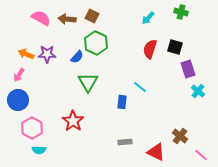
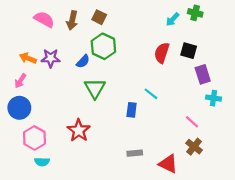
cyan arrow: (148, 18) -> (173, 19), moved
brown arrow: (67, 19) -> (72, 20), turned -84
cyan cross: (198, 91) -> (214, 98), turned -32
pink line: (201, 155) -> (192, 122), moved

